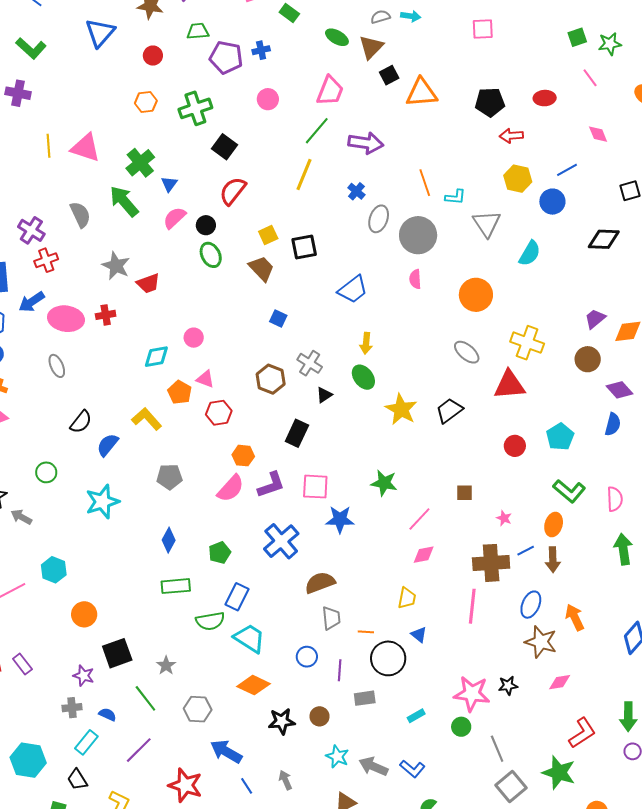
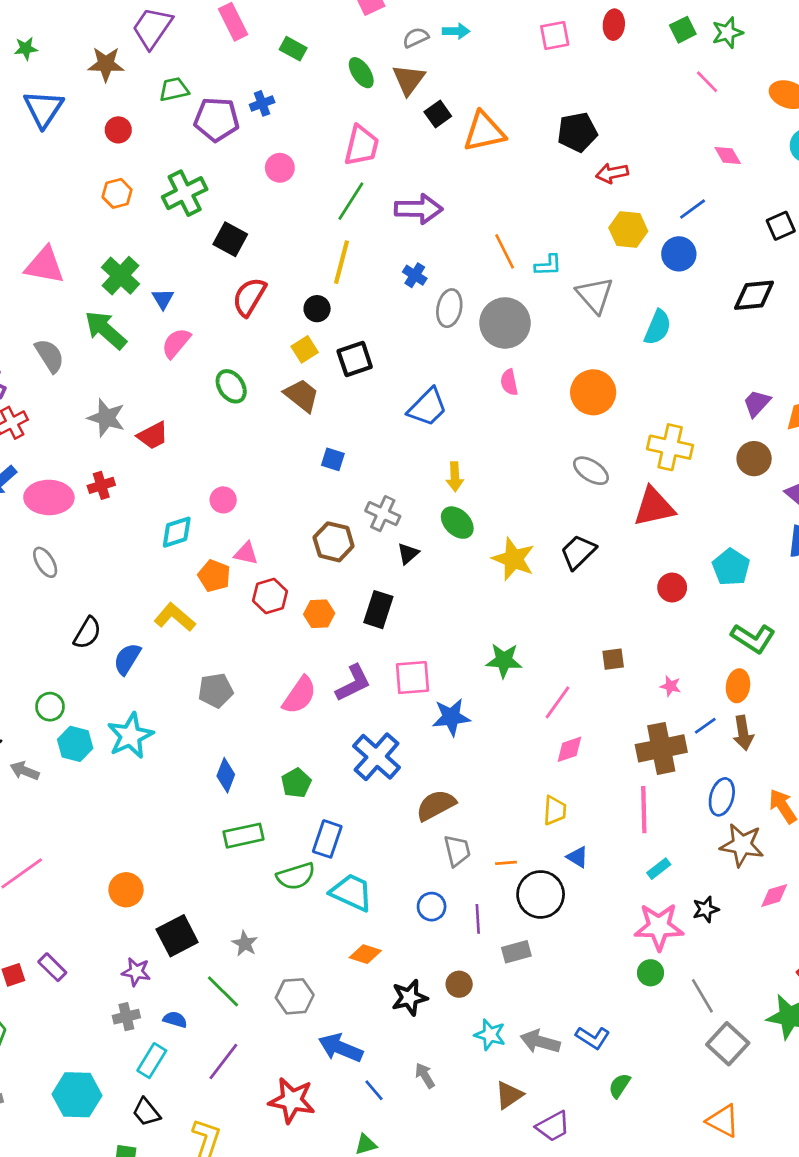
green ellipse: (337, 37) -> (361, 73), turned 35
red ellipse: (545, 98) -> (614, 25), moved, turned -75
black circle: (206, 225) -> (317, 309), moved
orange hexagon: (243, 456) -> (319, 614), moved
cyan hexagon: (54, 570) -> (75, 744), moved
orange diamond: (253, 685) -> (365, 954), size x0.7
cyan rectangle: (416, 716) -> (659, 869), moved

